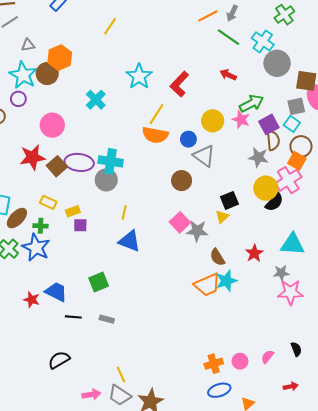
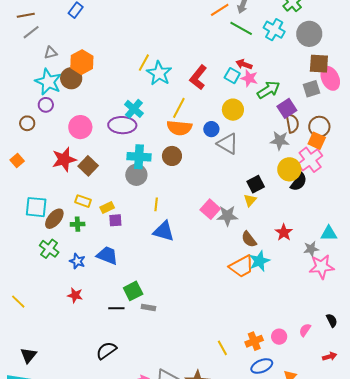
yellow line: (110, 26) -> (144, 63), moved
gray circle: (277, 63) -> (309, 34), moved
cyan cross: (96, 100) -> (134, 109), moved
pink star: (241, 120) -> (249, 78), moved
cyan square: (292, 124) -> (232, 76), moved
purple ellipse: (79, 162) -> (122, 125), moved
brown circle: (182, 181) -> (172, 156), moved
cyan triangle: (293, 244) -> (329, 233), moved, size x0.7
blue star: (36, 248) -> (77, 261), moved, size x0.6
green square: (99, 282) -> (133, 291), moved
blue trapezoid: (56, 292) -> (107, 255), moved
yellow line: (121, 374) -> (222, 348), moved

